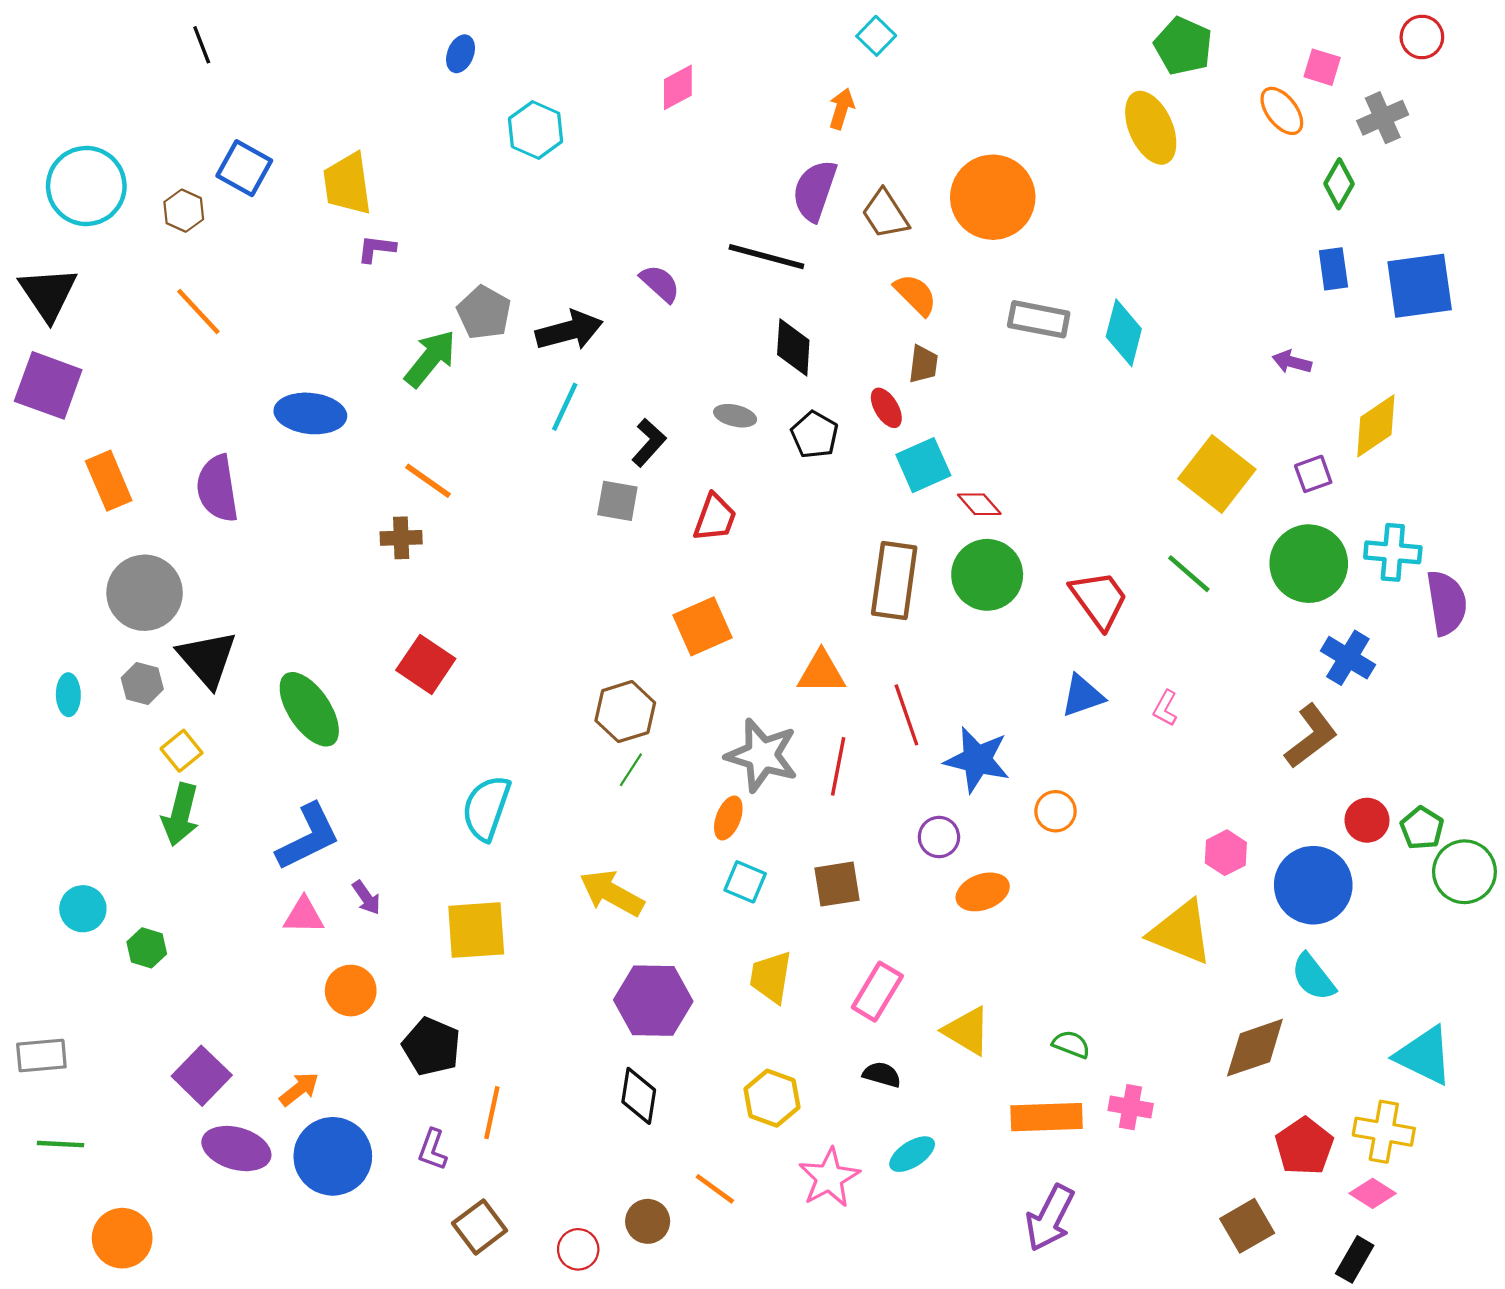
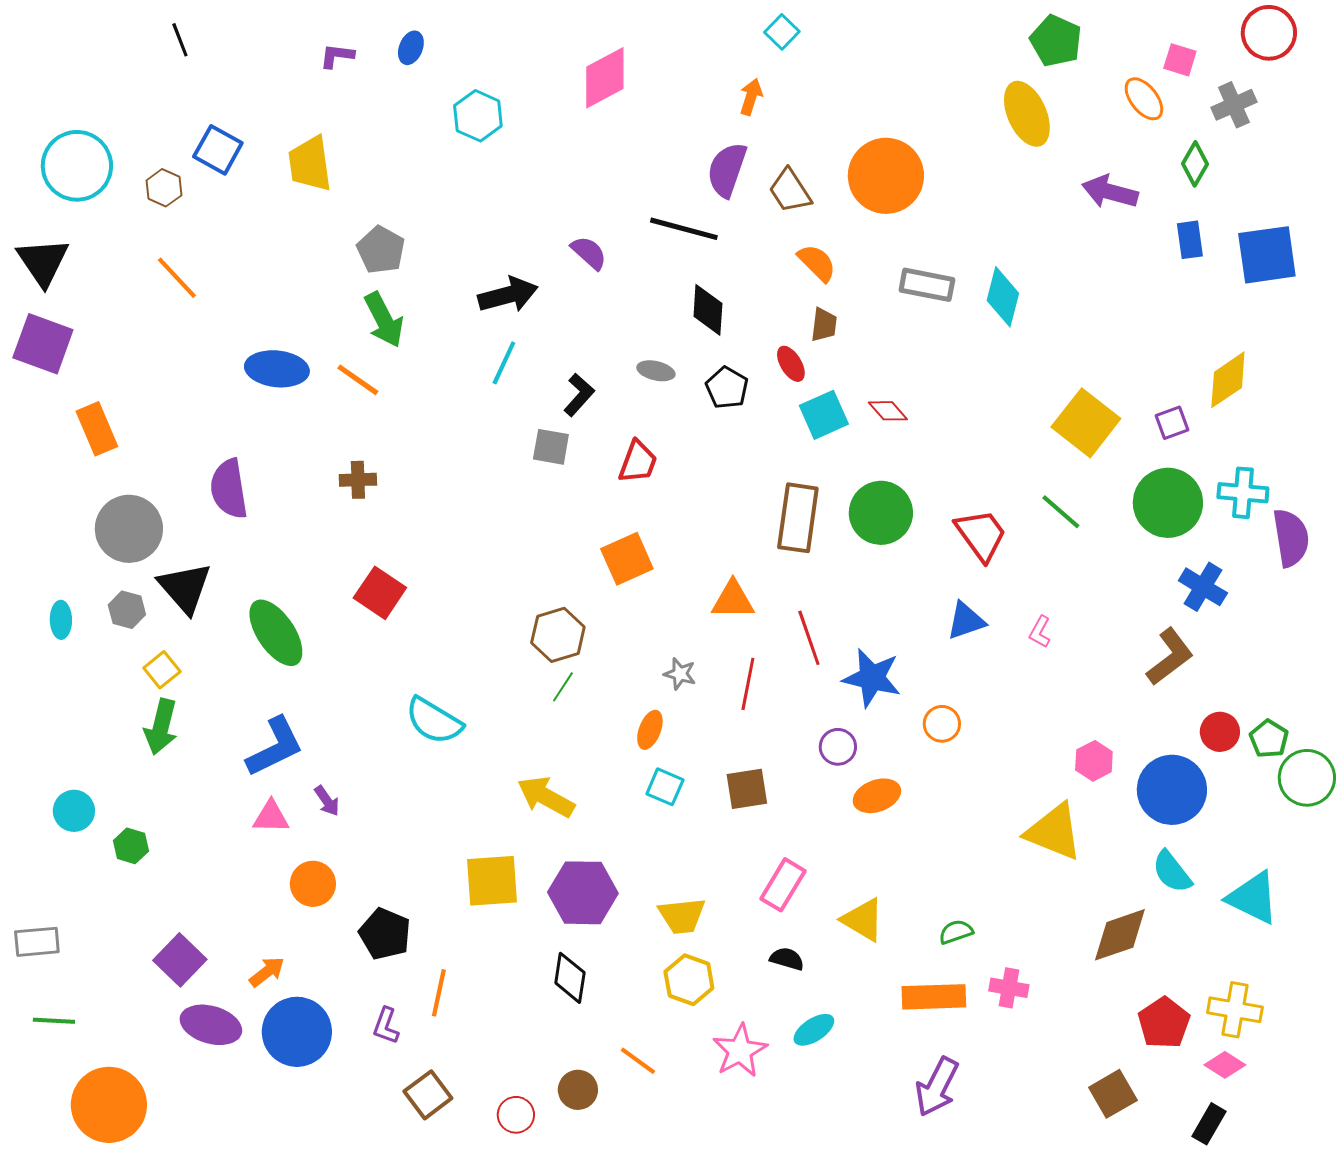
red circle: (1422, 37) -> (1269, 33), size x1.4
pink diamond: (678, 87) -> (605, 78), size x1.5
purple L-shape: (376, 249) -> (337, 56), moved
gray pentagon: (484, 313) -> (381, 250), moved
green arrow: (430, 359) -> (384, 320), turned 114
purple arrow: (1292, 362) -> (1110, 192), moved, size x1.6
orange line: (428, 481) -> (358, 380), moved
purple semicircle: (217, 489) -> (229, 489), moved
red diamond: (979, 504) -> (888, 411), moved
gray star: (762, 755) -> (680, 674), size x0.5
cyan semicircle: (486, 808) -> (434, 721), turned -78
yellow square: (476, 930) -> (492, 881), moved
yellow trapezoid: (771, 977) -> (682, 916), moved, turned -105
green semicircle: (1071, 1044) -> (956, 932), turned -40
cyan triangle: (1424, 1056) -> (1253, 898), moved
orange circle: (122, 1238) -> (109, 1105), size x1.4

